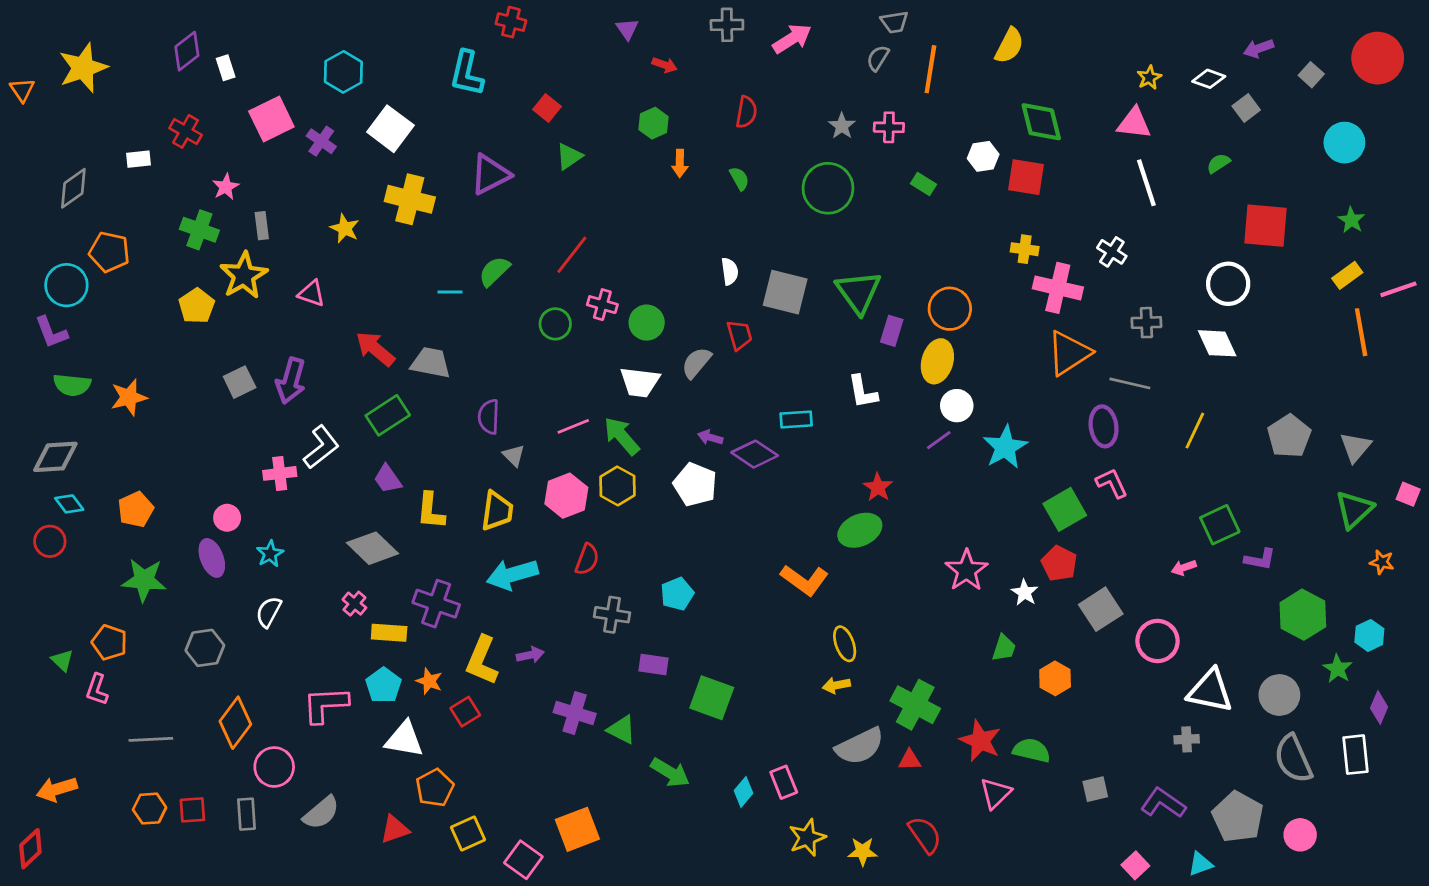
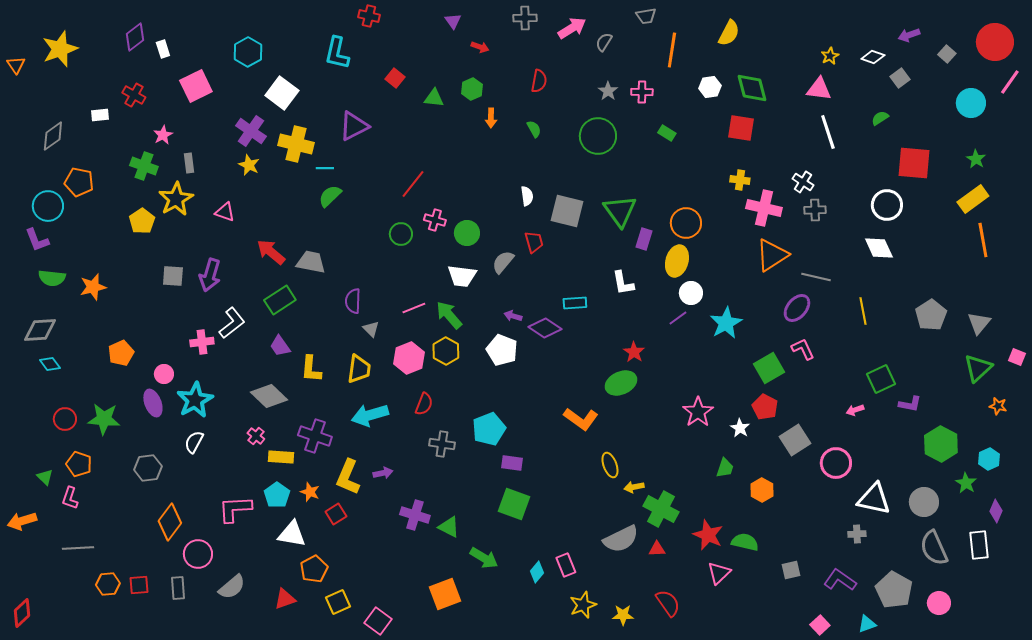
gray semicircle: (878, 58) -> (604, 42), moved
purple cross: (321, 141) -> (251, 131), moved, size x1.4
green triangle: (569, 156) -> (434, 98), moved, turned 40
white hexagon: (983, 156) -> (710, 87), moved
green semicircle: (494, 271) -> (330, 196), moved
yellow rectangle: (1347, 275) -> (973, 199), size x1.4
pink line: (1398, 289) -> (1010, 82), moved, turned -36
cyan line: (450, 292) -> (325, 168), moved
gray cross: (1146, 323) -> (815, 210), moved
gray square: (240, 382) -> (173, 276), turned 30
purple ellipse: (1104, 426) -> (797, 308), turned 48
yellow line: (1195, 431) -> (863, 311), turned -36
orange pentagon: (136, 509) -> (121, 353), moved
red circle: (50, 541) -> (65, 419), moved
cyan star: (270, 554) -> (195, 400), size x1.8
cyan pentagon: (677, 594) -> (489, 429), size x1.4
purple rectangle: (654, 665) -> (512, 463), moved
yellow arrow: (836, 685) -> (634, 487), moved
gray line: (151, 739) -> (78, 548), moved
orange arrow: (57, 789) -> (22, 521), moved
orange square: (577, 829) -> (445, 594), moved

